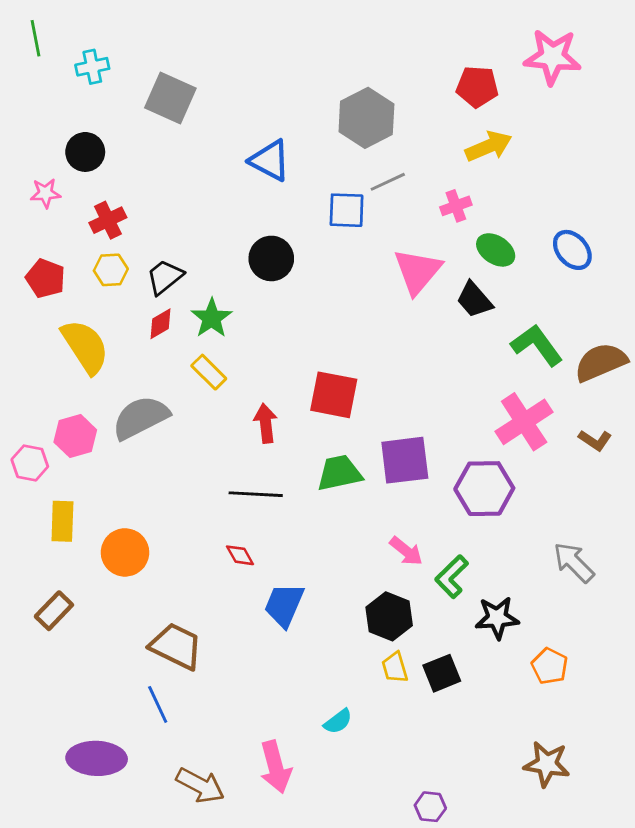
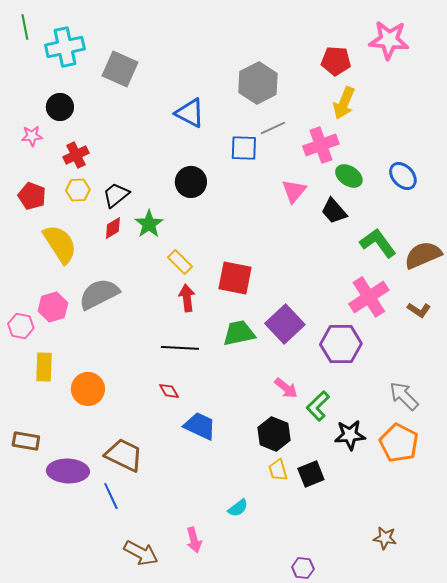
cyan cross: (92, 67) -> (65, 47), size x1.6
yellow arrow: (489, 146) -> (344, 103), turned 136
pink cross: (456, 206) -> (321, 145), size x1.6
pink triangle: (418, 271) -> (294, 191), size x0.7
yellow rectangle: (209, 372) -> (180, 262), moved
purple square: (405, 460) -> (285, 324), turned -36
blue trapezoid: (284, 605) -> (200, 426), turned 92
brown rectangle: (54, 611) -> (26, 441), moved, turned 56
orange pentagon: (550, 666) -> (399, 443), moved, size x1.5
purple ellipse: (97, 758) -> (68, 471), moved
brown star: (547, 764) -> (385, 538), size x0.7
pink arrow: (276, 767) -> (194, 540), size x0.7

